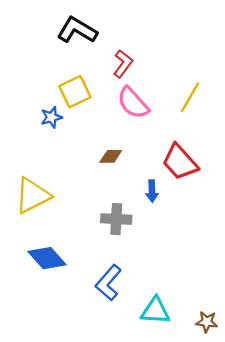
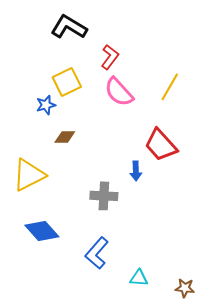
brown diamond: (111, 156) -> (65, 137), moved
cyan triangle: (155, 311) -> (139, 278), size x0.7

